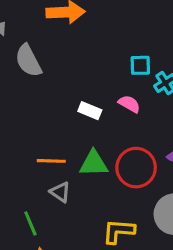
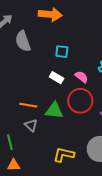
cyan square: (140, 65) -> (62, 52), moved
red circle: (136, 168) -> (80, 101), moved

